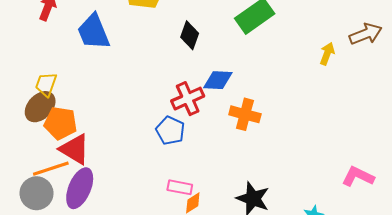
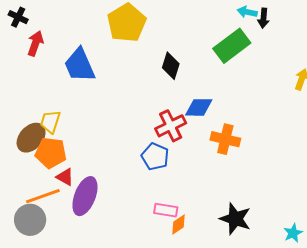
yellow trapezoid: (46, 84) -> (50, 122), moved
red triangle: (75, 149) -> (65, 177), size x0.6
purple ellipse: (80, 188) -> (85, 196), moved

